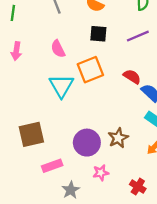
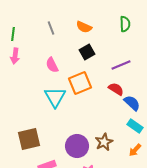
black square: (98, 34) -> (87, 52), turned -35
purple line: (138, 36) -> (121, 65), moved
pink arrow: (16, 51) -> (15, 56), moved

